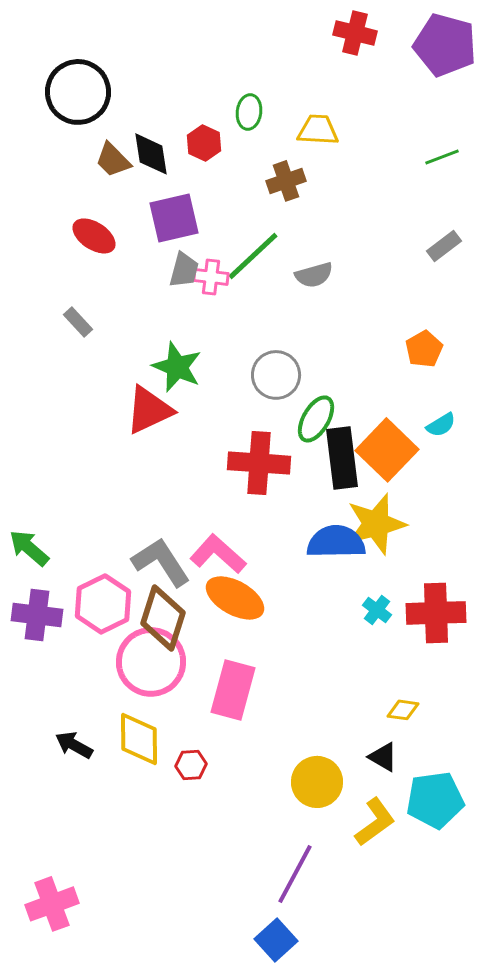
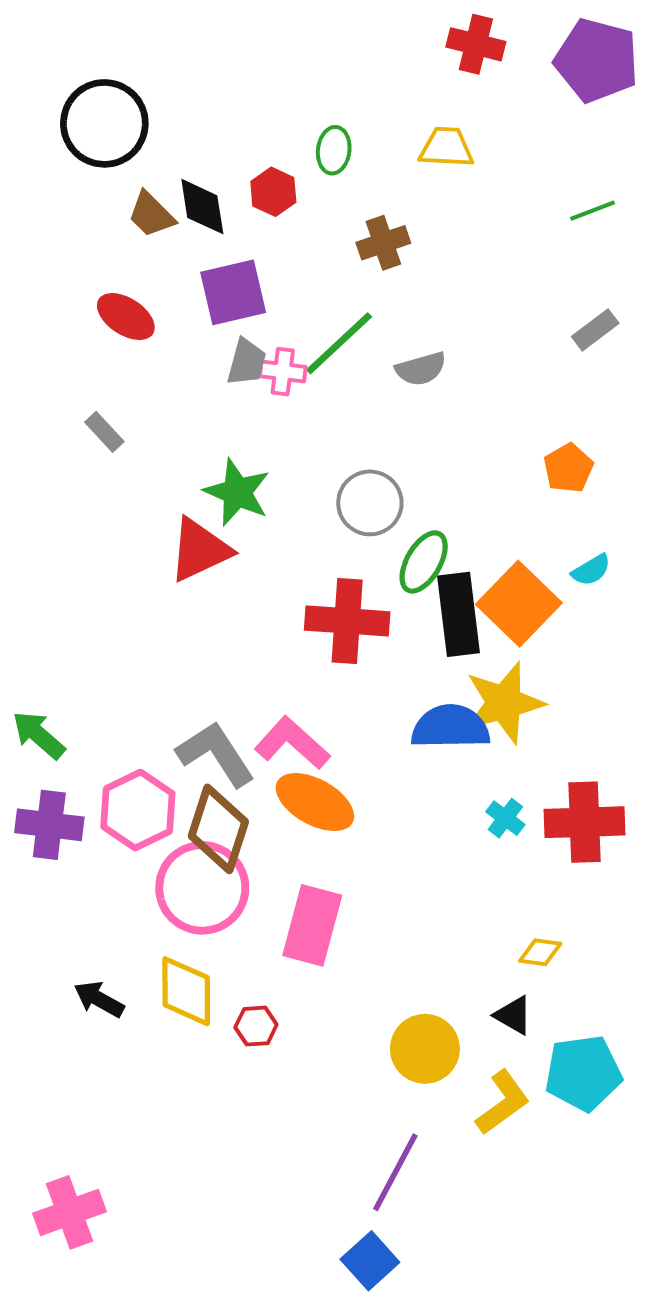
yellow trapezoid: (318, 130) -> (446, 148), moved

